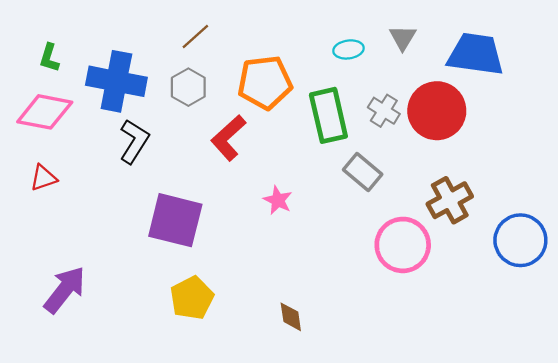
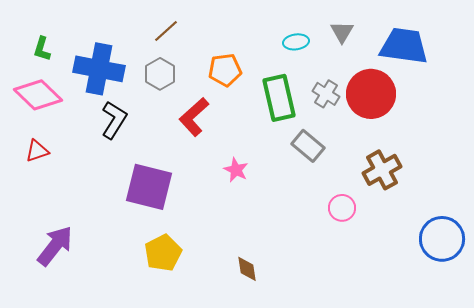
orange pentagon: (265, 82) -> (225, 70), size x0.7
pink diamond: (45, 112) -> (38, 95), turned 33
blue circle: (520, 240) -> (442, 239), moved
pink circle: (403, 245) -> (342, 208), size x0.6

